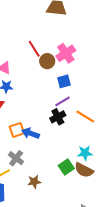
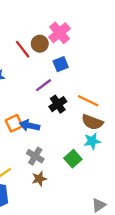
red line: (34, 49) -> (23, 49), moved
purple line: (63, 101) -> (44, 85), moved
gray cross: (16, 158) -> (35, 156), moved
brown semicircle: (84, 170) -> (92, 122), moved

